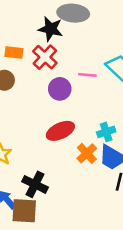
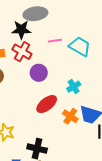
pink line: (87, 75) -> (55, 41), moved
cyan cross: (106, 132) -> (74, 87), moved

